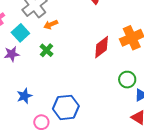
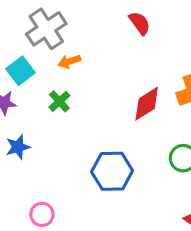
blue star: (24, 96) -> (18, 147), moved
blue hexagon: (66, 107) -> (112, 171), moved

